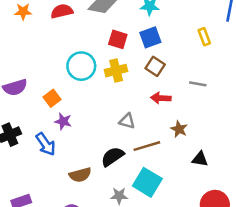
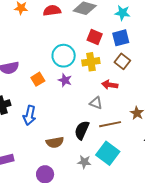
red arrow: (161, 98) -> (110, 85), moved
purple star: (63, 121) -> (65, 80), moved
blue arrow: (46, 144) -> (29, 115), turned 42
black semicircle: (112, 157) -> (82, 130), turned -36

